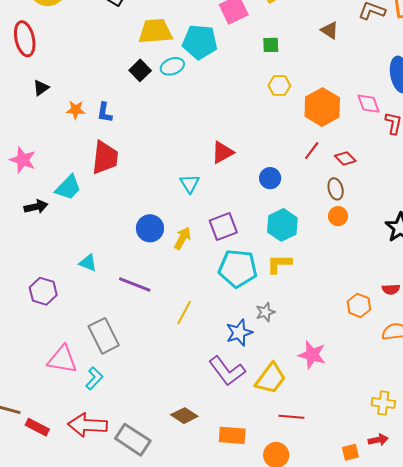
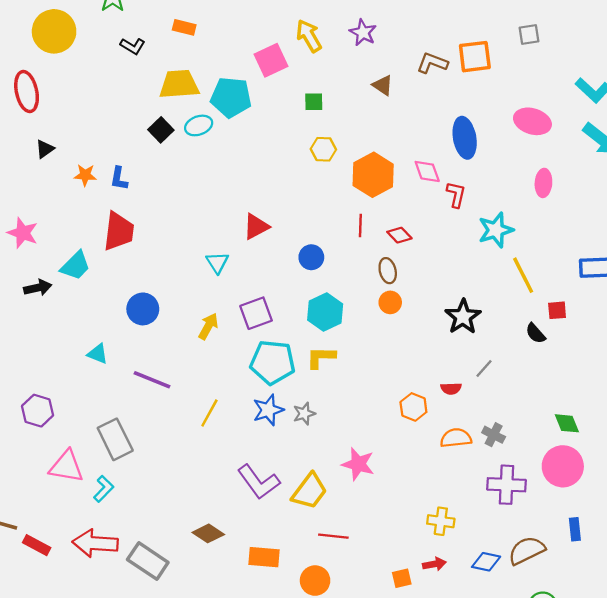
red line: (312, 150) -> (360, 225), turned -36
blue circle: (150, 228) -> (143, 309), moved
purple hexagon: (43, 291) -> (38, 411), moved
blue star: (239, 333) -> (268, 410), moved

